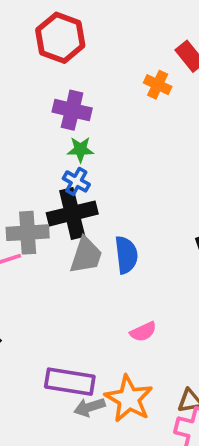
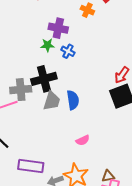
purple cross: (72, 110) -> (58, 28), moved
blue cross: (76, 181) -> (68, 51), moved
purple rectangle: (70, 382) -> (31, 166), moved

